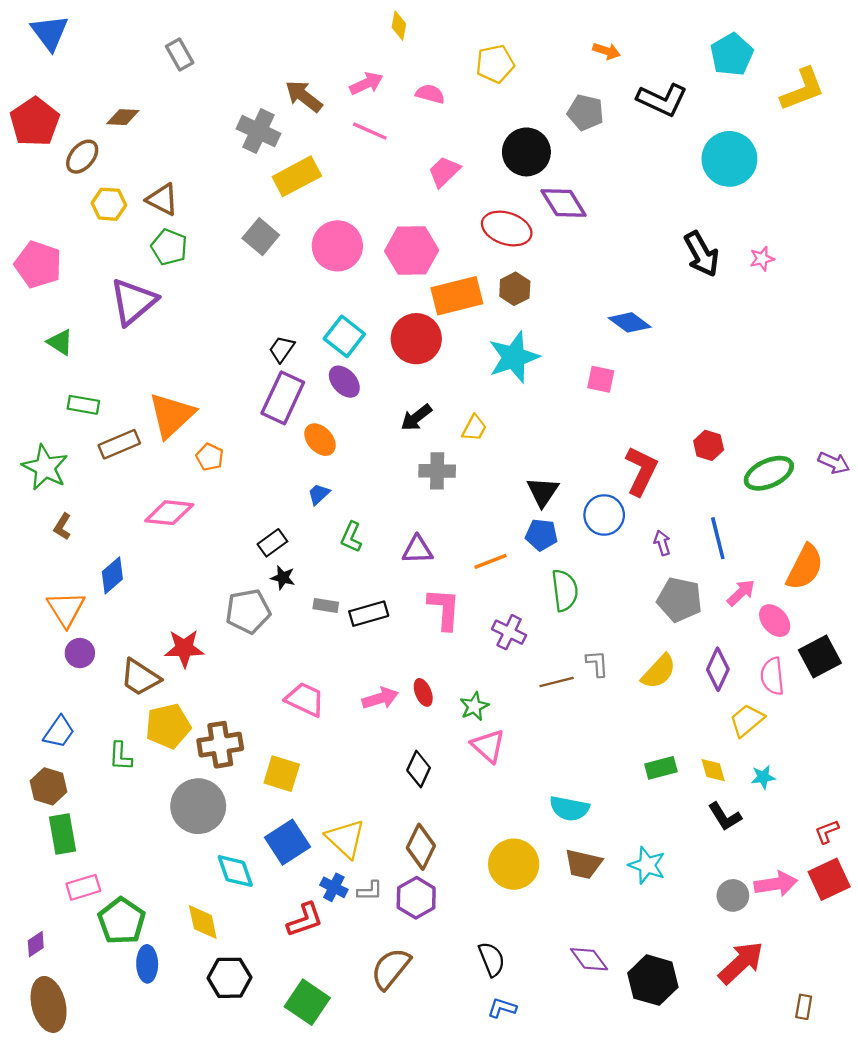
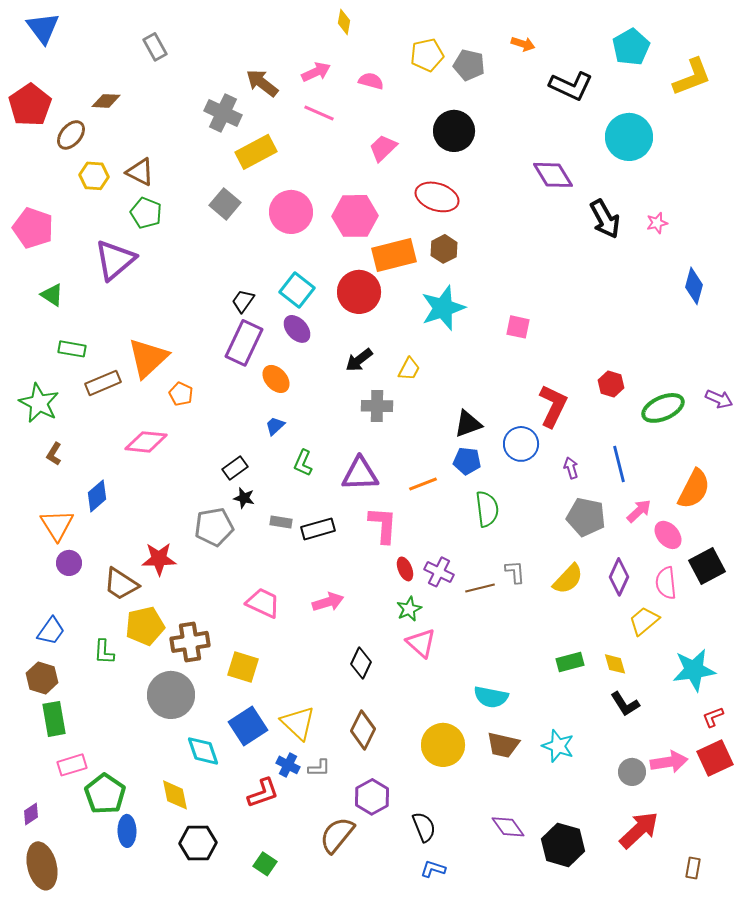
gray pentagon: (586, 113) -> (469, 65), moved
purple diamond: (564, 203) -> (553, 175), moved
blue diamond: (630, 322) -> (694, 286), moved, turned 69
black triangle: (543, 492) -> (468, 424), turned 36
purple triangle: (417, 550) -> (360, 474), size x1.4
purple cross: (509, 632) -> (439, 572), moved
red ellipse: (423, 692) -> (405, 569), moved
cyan star: (763, 777) -> (694, 670), moved, size x2.0
purple hexagon: (416, 898) -> (372, 797), moved
green square: (307, 1002) -> (265, 864), size x0.6

